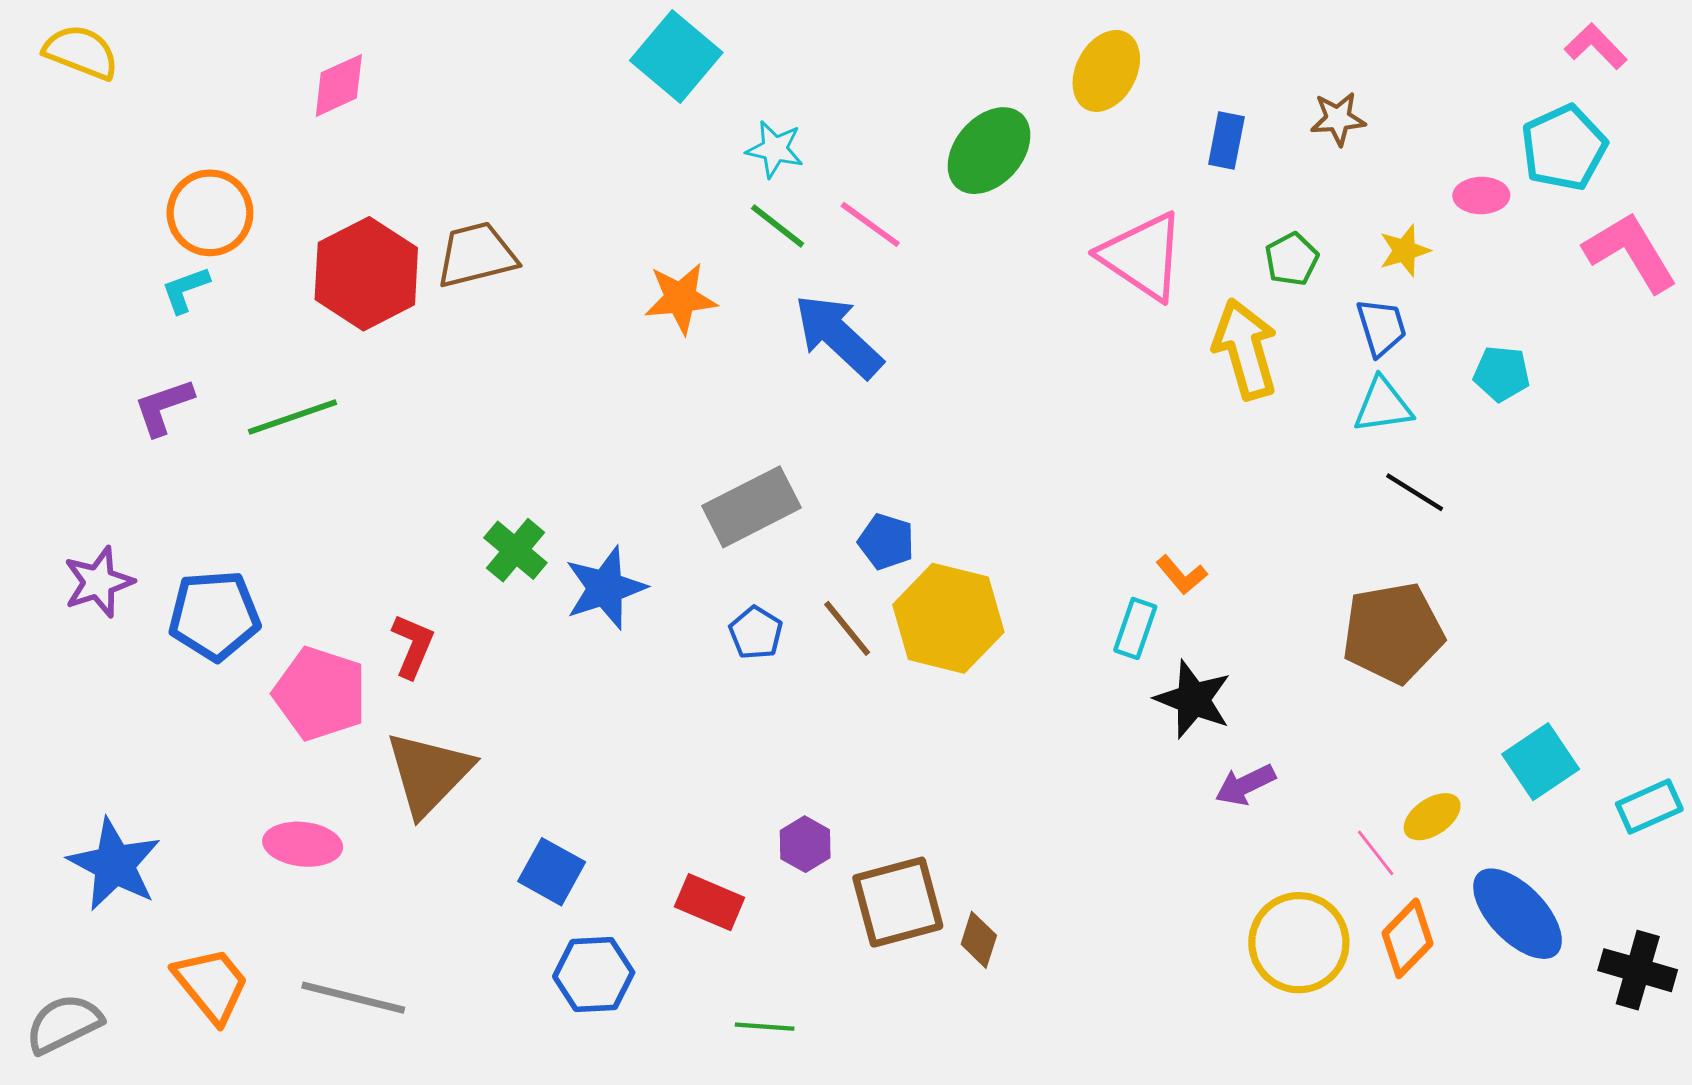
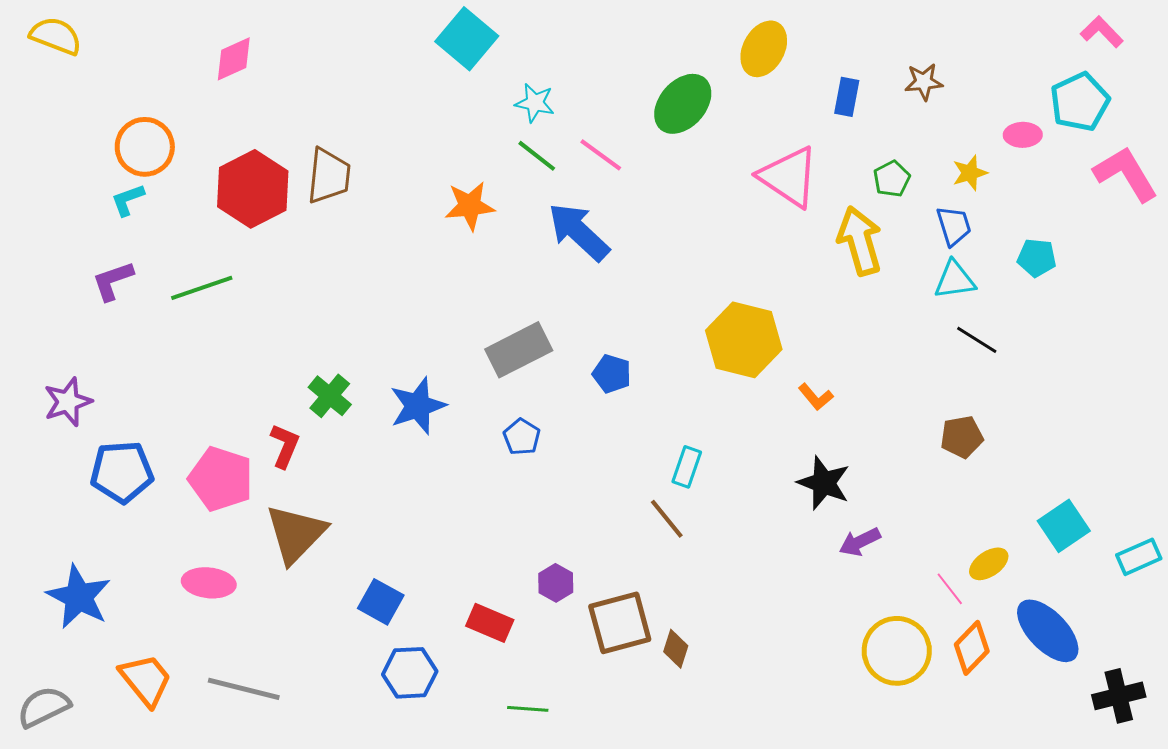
brown trapezoid: (476, 255) -> (329, 176), turned 110
green cross: (515, 550) -> (330, 396), moved
blue pentagon: (214, 615) -> (122, 472), moved
yellow hexagon: (948, 618) -> (744, 340), moved
brown line: (847, 628) -> (667, 519), moved
cyan rectangle: (1135, 628) -> (687, 467), moved
brown pentagon: (1393, 633) -> (962, 437), size x0.6
black cross: (1638, 970) -> (1119, 696), moved, turned -30

